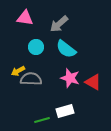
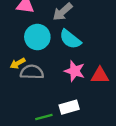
cyan circle: (36, 47) -> (37, 37), size x1.5
red triangle: (93, 82) -> (100, 75), turned -30

